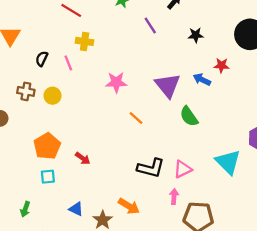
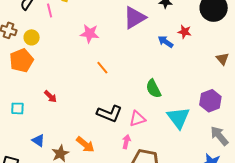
purple triangle: (168, 85) -> (135, 18), moved, turned 30
green semicircle: (189, 116) -> (153, 89), moved
orange pentagon: (47, 146) -> (21, 60), moved

